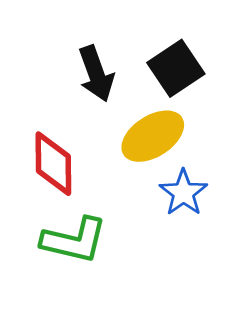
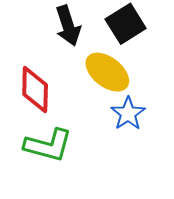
yellow ellipse: (153, 136) -> (107, 72), turned 69

